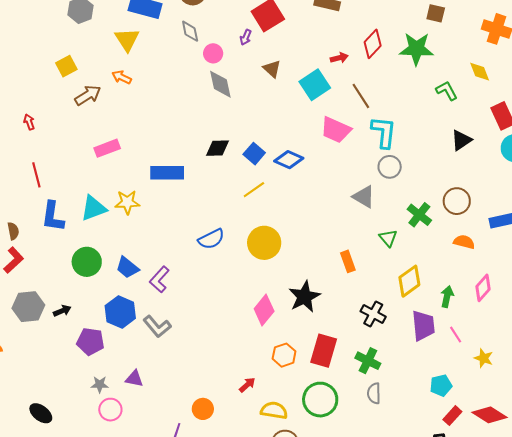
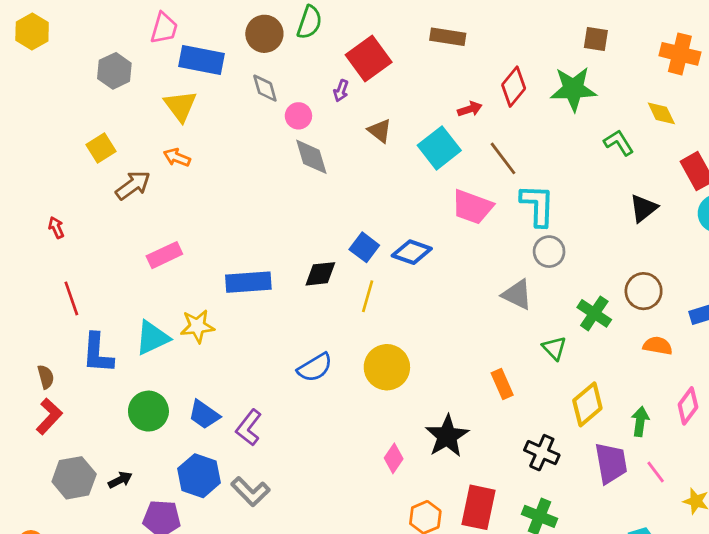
black diamond: (218, 148) -> (320, 274), moved
yellow line: (254, 190) -> (368, 296), turned -35
pink diamond: (264, 310) -> (394, 458), size x0.7

